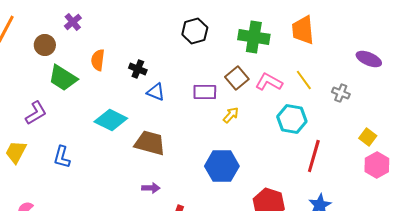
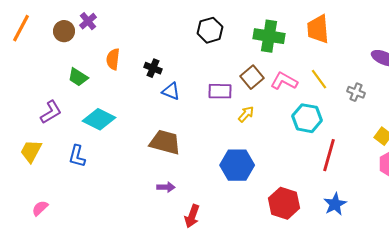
brown circle: (45, 45) -> (64, 31), moved
green trapezoid: (63, 78) -> (78, 77), size x0.7
cyan diamond: (111, 120) -> (99, 119), moved

